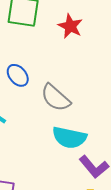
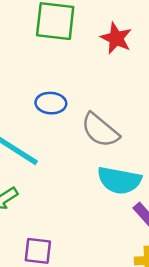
blue ellipse: (18, 75) -> (51, 103), turned -45

